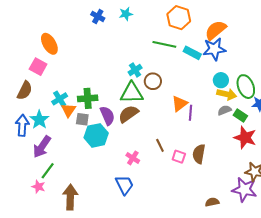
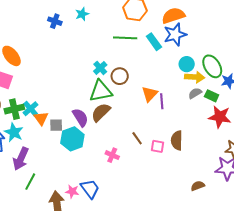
orange semicircle: (216, 30) -> (173, 16), turned 30
cyan rectangle: (192, 53) -> (154, 42), turned 36
green cross: (88, 98) -> (14, 109), moved
blue trapezoid: (124, 185) -> (90, 189), moved
pink star: (38, 187) -> (72, 191), moved

